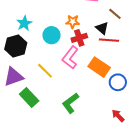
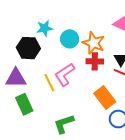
orange star: (73, 22) -> (94, 43), size x1.5
cyan circle: (51, 35) -> (70, 39), moved
pink L-shape: (70, 58) -> (65, 75), moved

